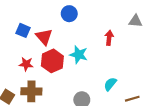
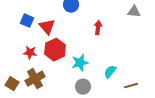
red arrow: (109, 38) -> (98, 28), moved
cyan star: (79, 55) -> (80, 63), moved, turned -30
brown cross: (31, 91) -> (35, 79), turned -30

